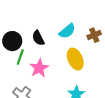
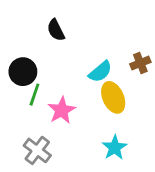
cyan semicircle: (67, 31) -> (100, 72), moved
black semicircle: (38, 38) -> (56, 30), moved

